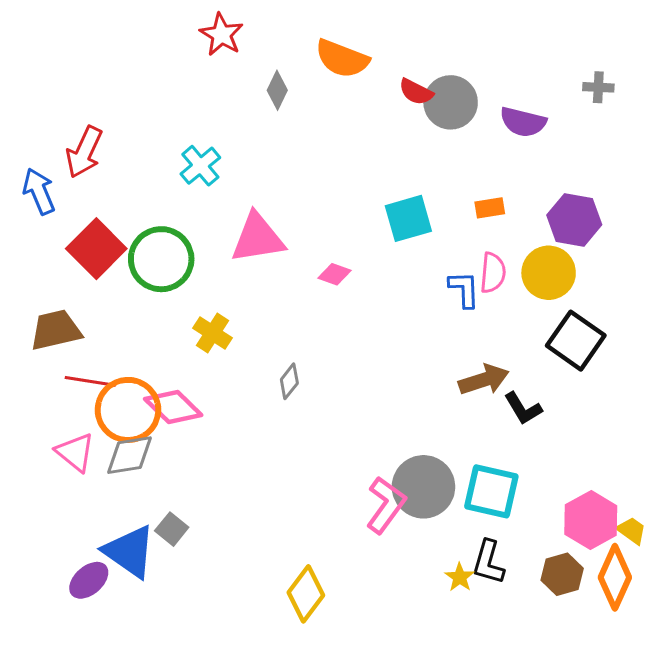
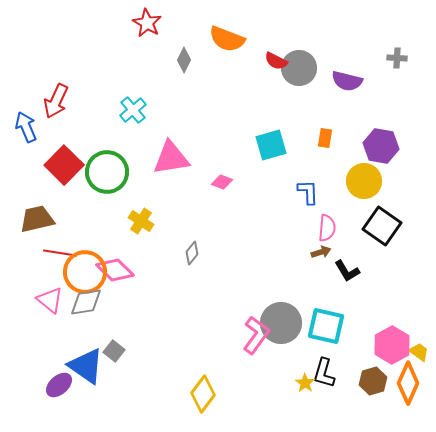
orange rectangle: (490, 208) -> (325, 138), turned -72
pink semicircle: (493, 273) -> (327, 228), moved
brown arrow: (484, 380) -> (321, 252), size x0.6

